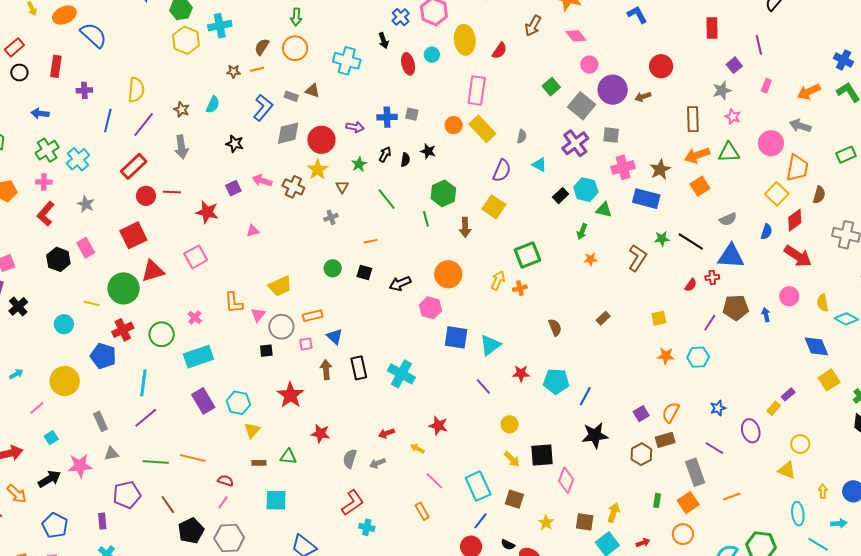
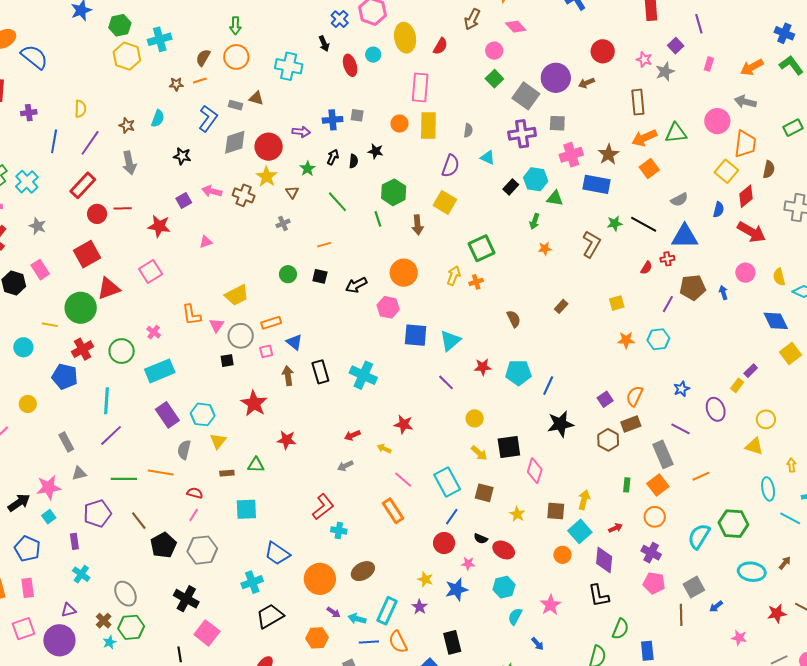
pink circle: (589, 65) -> (494, 51), moved
yellow semicircle: (136, 90) -> (80, 109), size x0.7
pink star: (733, 117) -> (644, 59), moved
yellow rectangle: (482, 129) -> (428, 125), turned 48
purple cross: (575, 143) -> (522, 134), turned 32
yellow circle: (65, 381) -> (28, 404), size x0.6
cyan square: (51, 438) -> (49, 517), moved
gray semicircle: (350, 459) -> (184, 450), moved
orange rectangle: (422, 511) -> (393, 511), size x1.4

